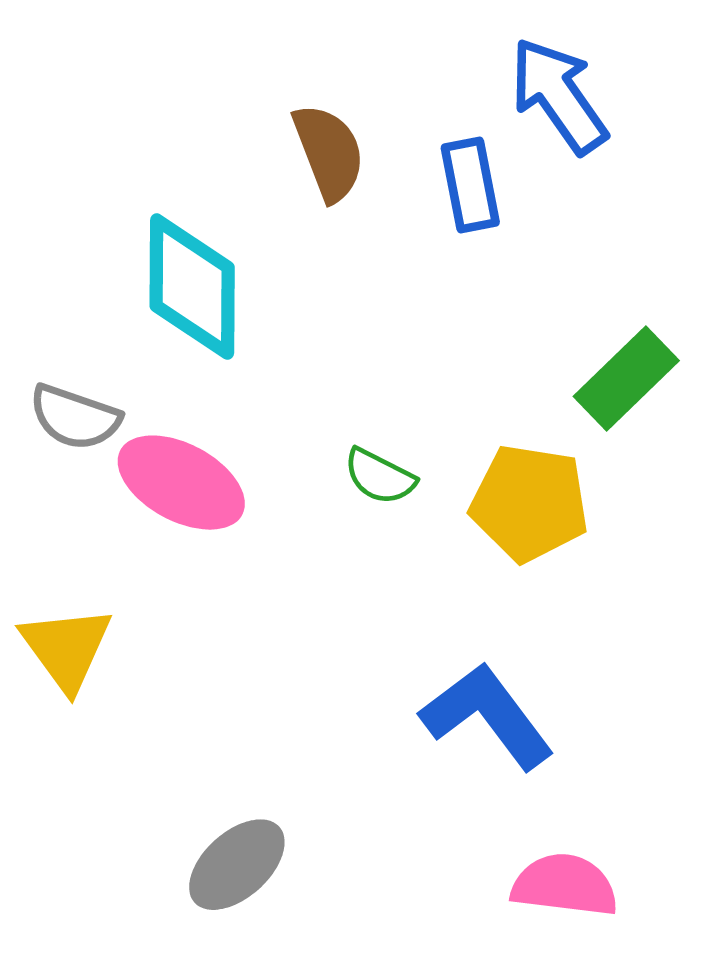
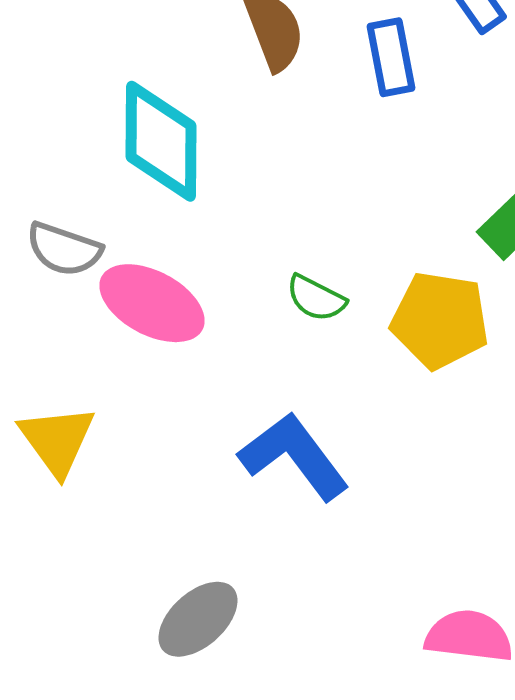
blue L-shape: (487, 716) -> (294, 456), moved

